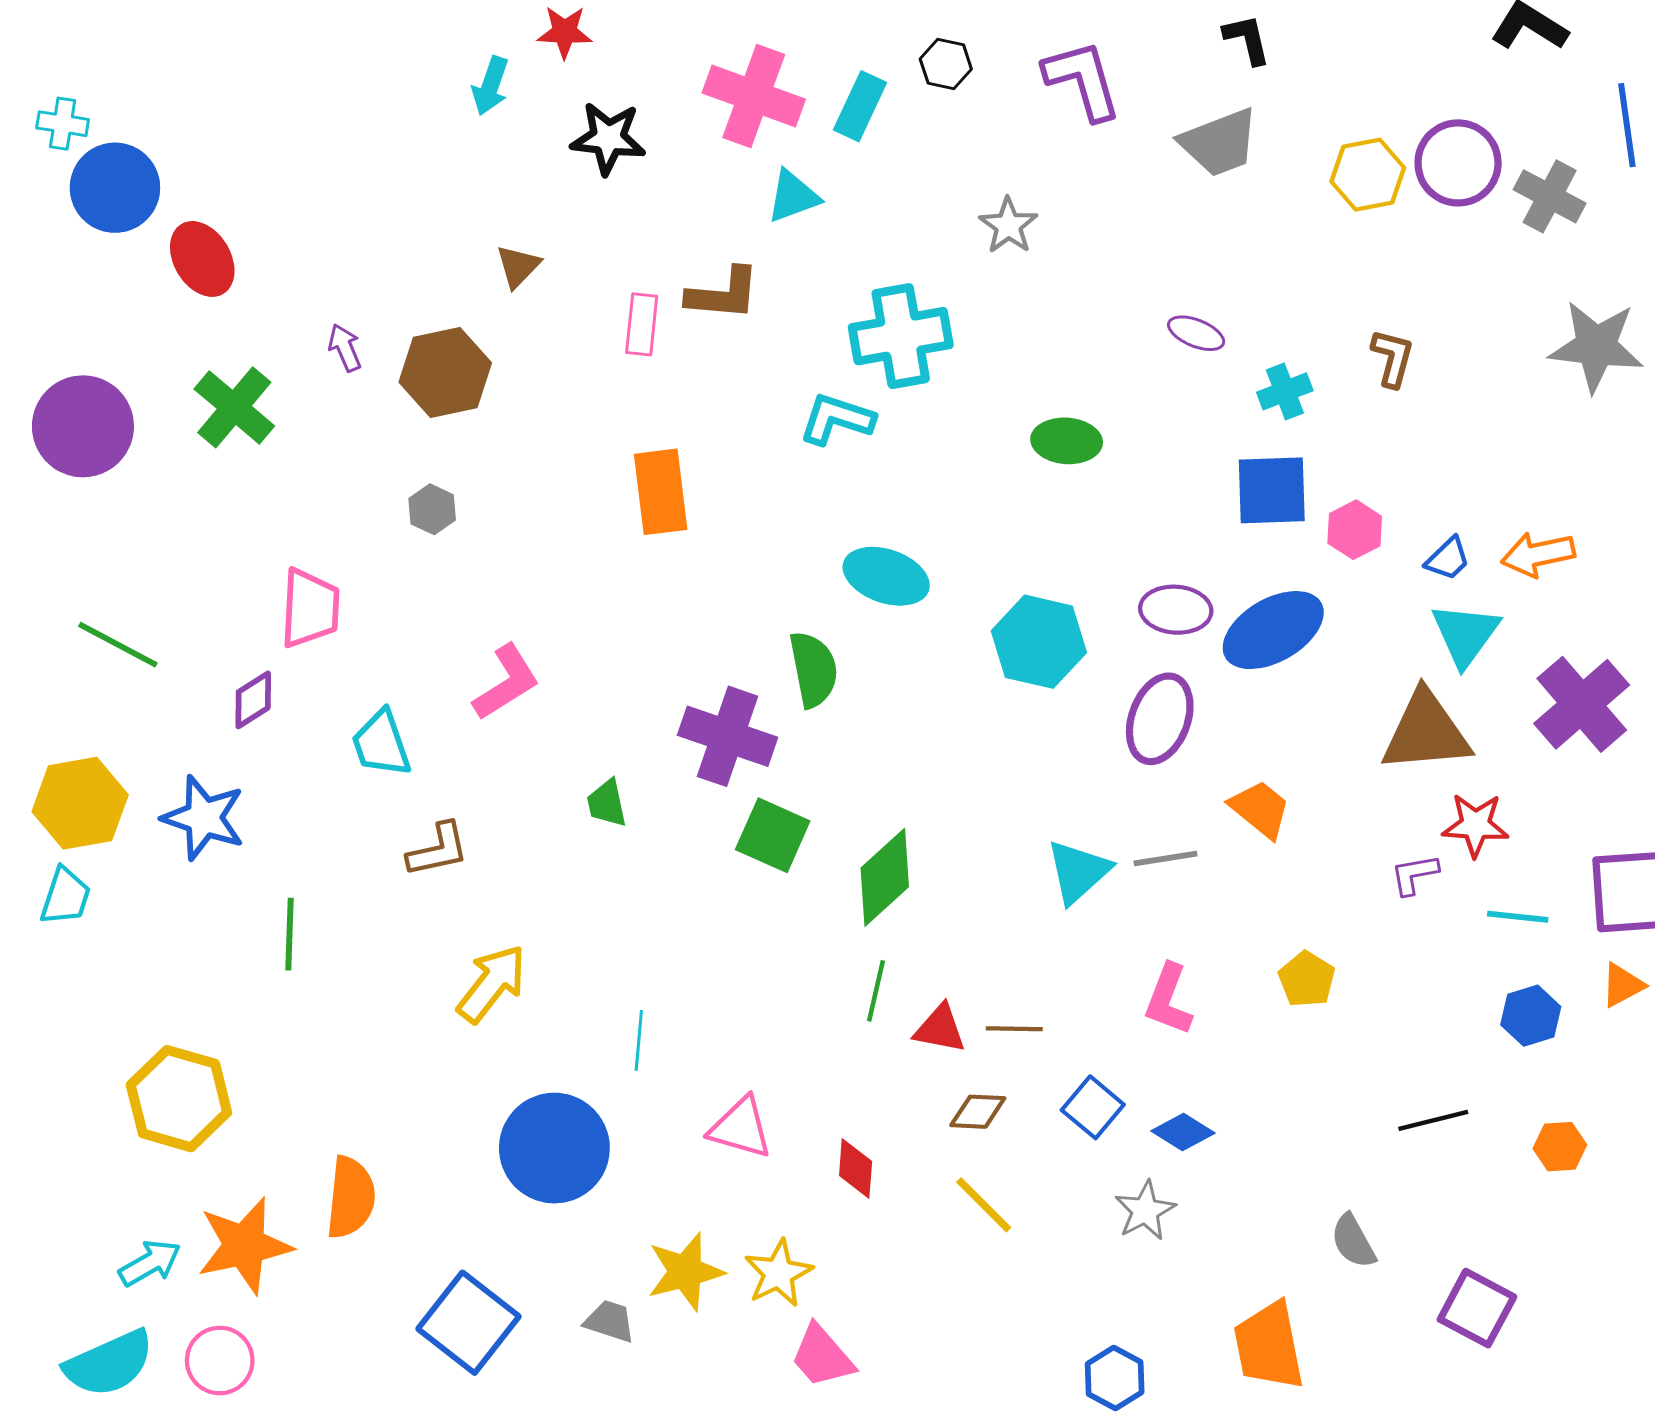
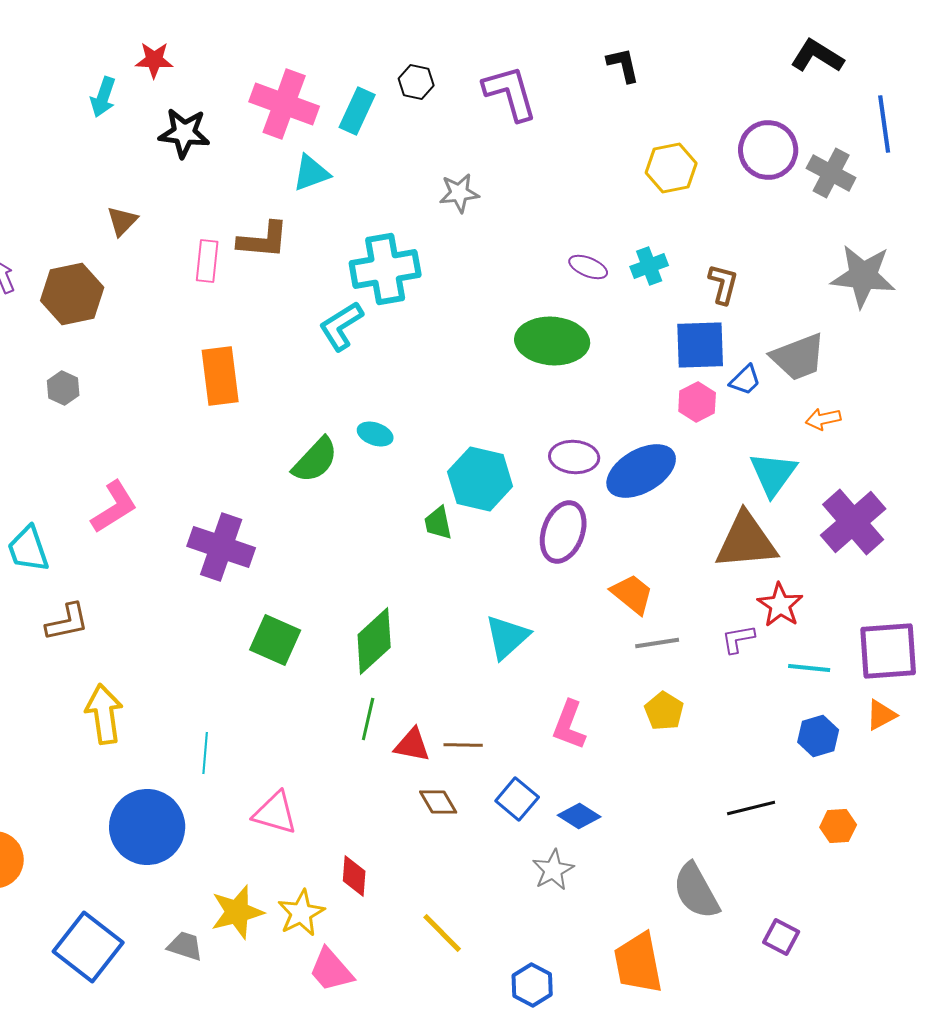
gray trapezoid: (1219, 143) -> (798, 357), moved
yellow hexagon: (1368, 175) -> (671, 168), moved
gray star: (1008, 226) -> (459, 193), turned 30
cyan cross: (1285, 391) -> (649, 266), moved
cyan L-shape: (837, 419) -> (341, 326), turned -50
green ellipse: (1067, 441) -> (552, 341), moved, size x1.5
blue square: (1272, 490) -> (700, 345), moved
orange arrow: (1538, 554) -> (823, 419), size x0.7
blue trapezoid: (1448, 559) -> (745, 380), moved
cyan ellipse: (886, 576) -> (375, 434), size x0.6
green semicircle: (813, 669) -> (315, 460), moved, turned 54
purple cross: (728, 736) -> (221, 547), moved
green trapezoid: (607, 803) -> (438, 523), moved
red star: (1475, 825) -> (780, 605), turned 30
green square: (773, 835) -> (275, 640), moved
gray line: (1166, 858) -> (657, 643), moved
yellow arrow: (492, 984) -> (104, 714), turned -46
brown diamond: (978, 1112) -> (438, 802), turned 57
red diamond: (856, 1168) -> (354, 876), moved
yellow line: (984, 1205) -> (442, 933), moved
gray semicircle: (1353, 1241) -> (696, 891), size x1.5
purple square: (1477, 1308) -> (781, 937), size x0.7

